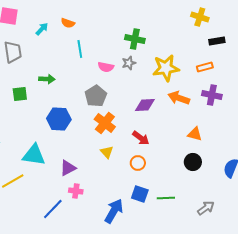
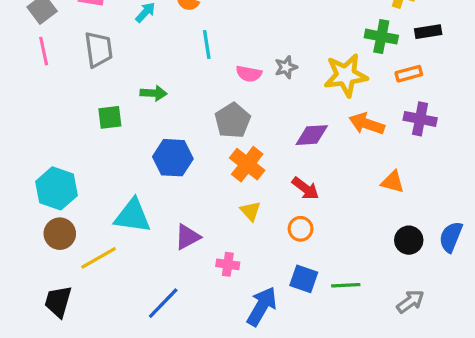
green cross: (135, 39) -> (381, 37), moved
black circle: (193, 162) -> (409, 240), moved
pink cross: (76, 191) -> (228, 264), moved

